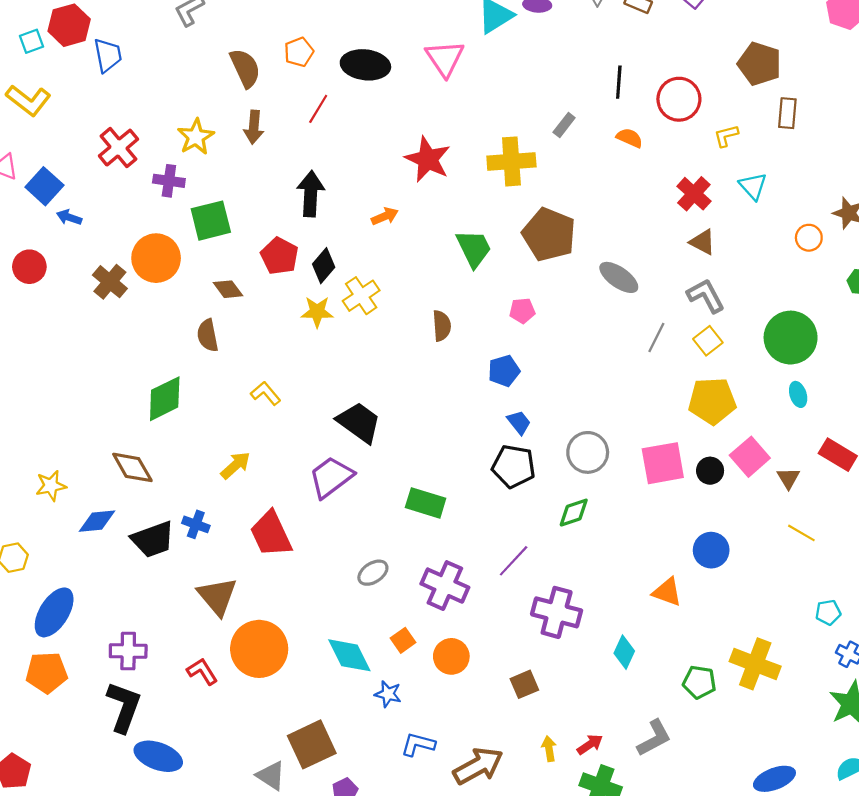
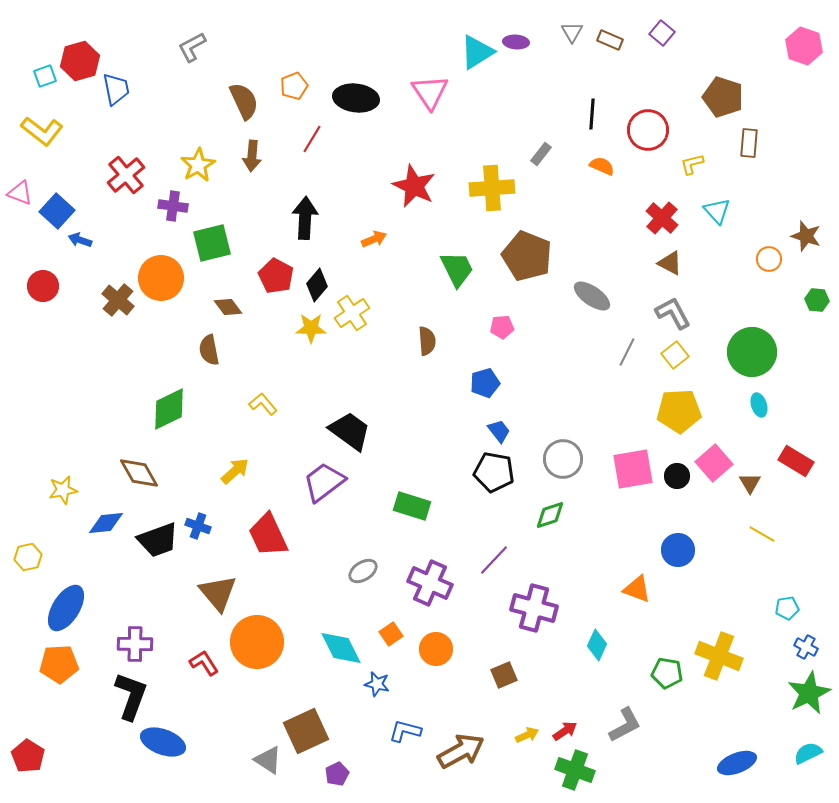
yellow arrow: (549, 749) -> (527, 735), turned 75

